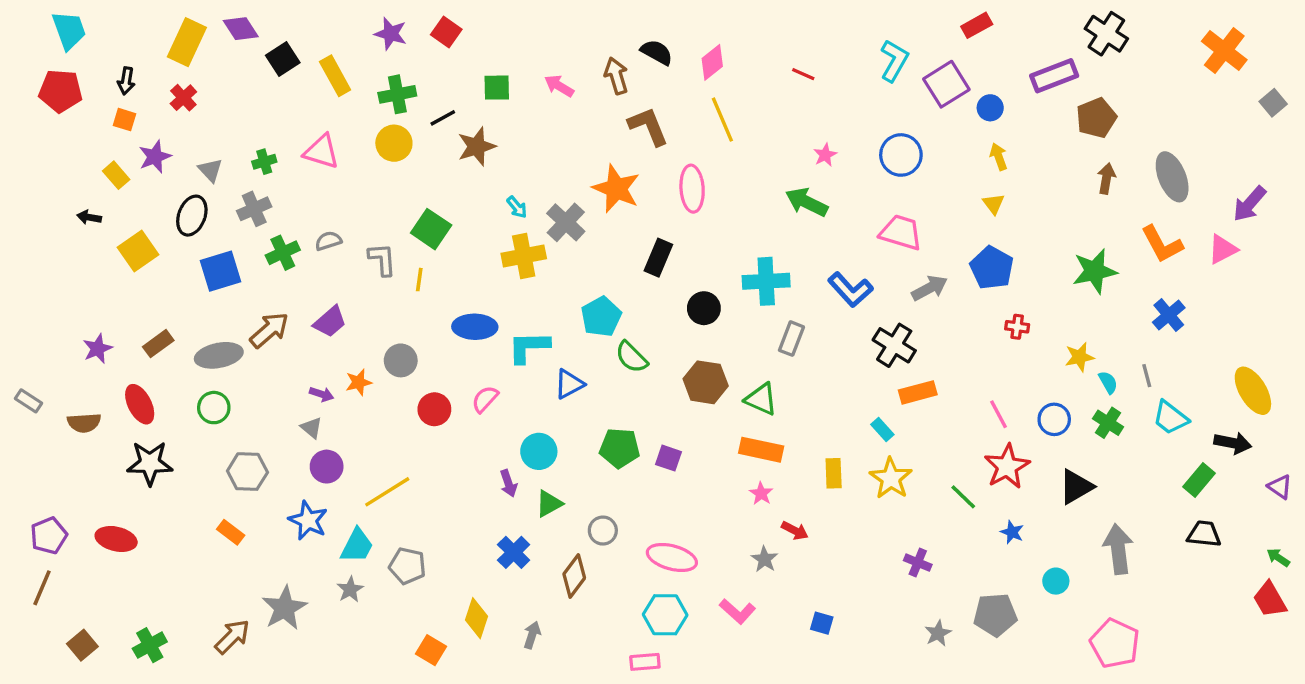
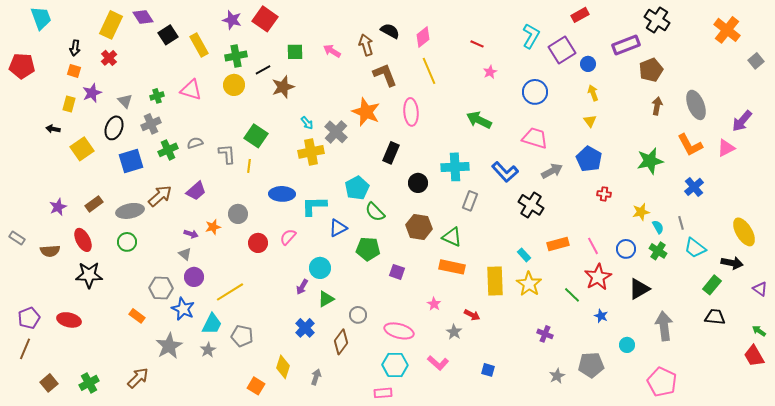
red square: (446, 32) -> (265, 19), size x1.4
red pentagon: (61, 91) -> (22, 66), moved
pink star: (825, 155) -> (490, 72), moved
yellow rectangle: (116, 175) -> (69, 104), turned 56
orange rectangle: (918, 392) -> (558, 244), moved
green pentagon: (620, 448) -> (368, 249), moved
gray hexagon: (247, 472) -> (161, 288), moved
yellow rectangle: (834, 473) -> (495, 281), size x1.6
purple arrow: (509, 483) -> (302, 287), turned 49
pink star: (761, 493) -> (434, 304), moved
gray star: (285, 608) -> (169, 346), moved

